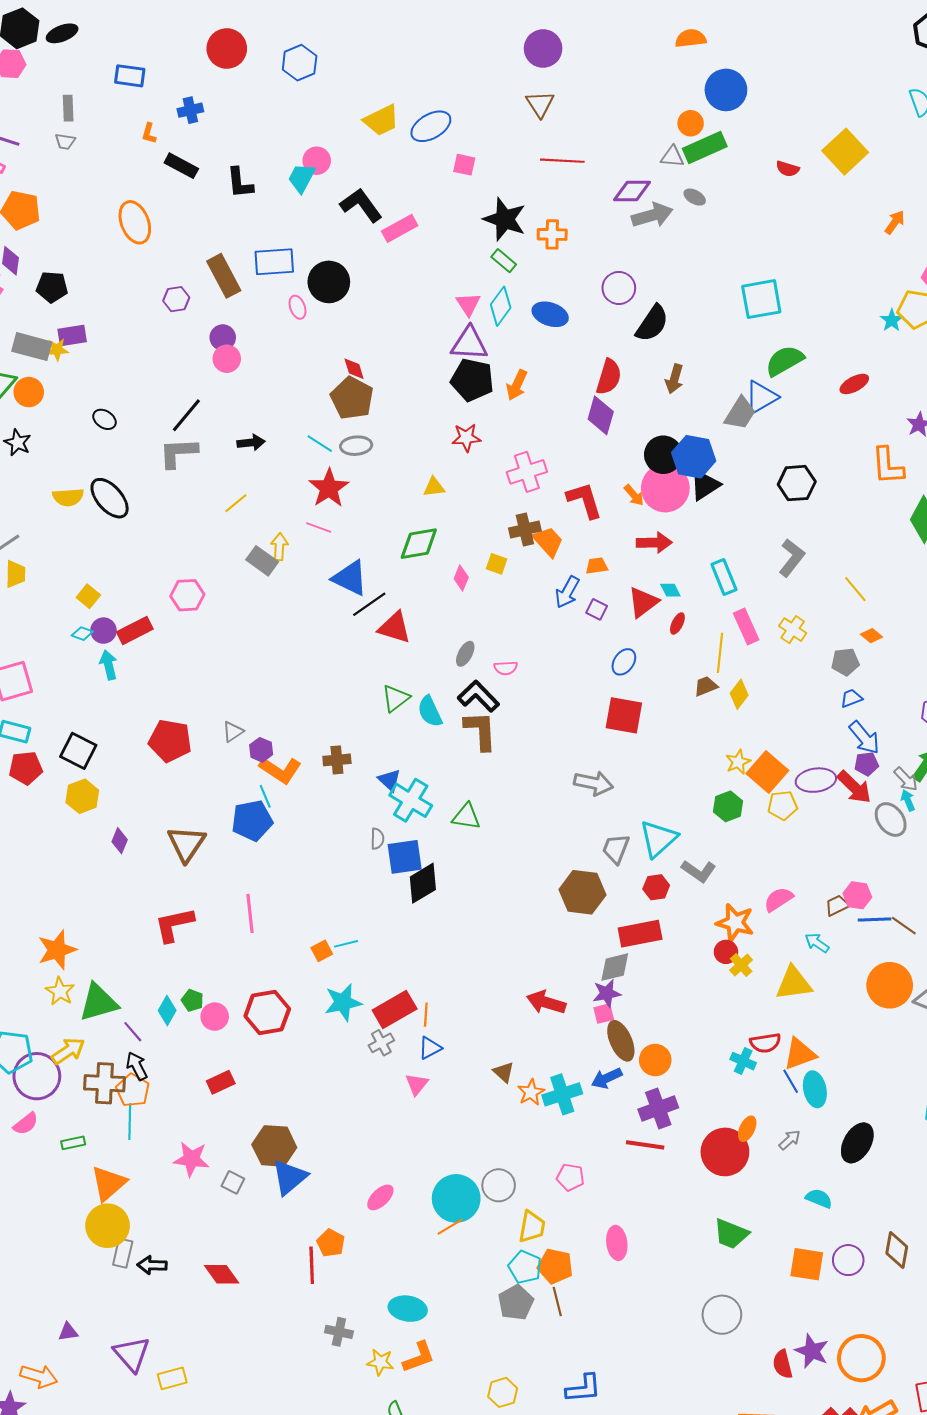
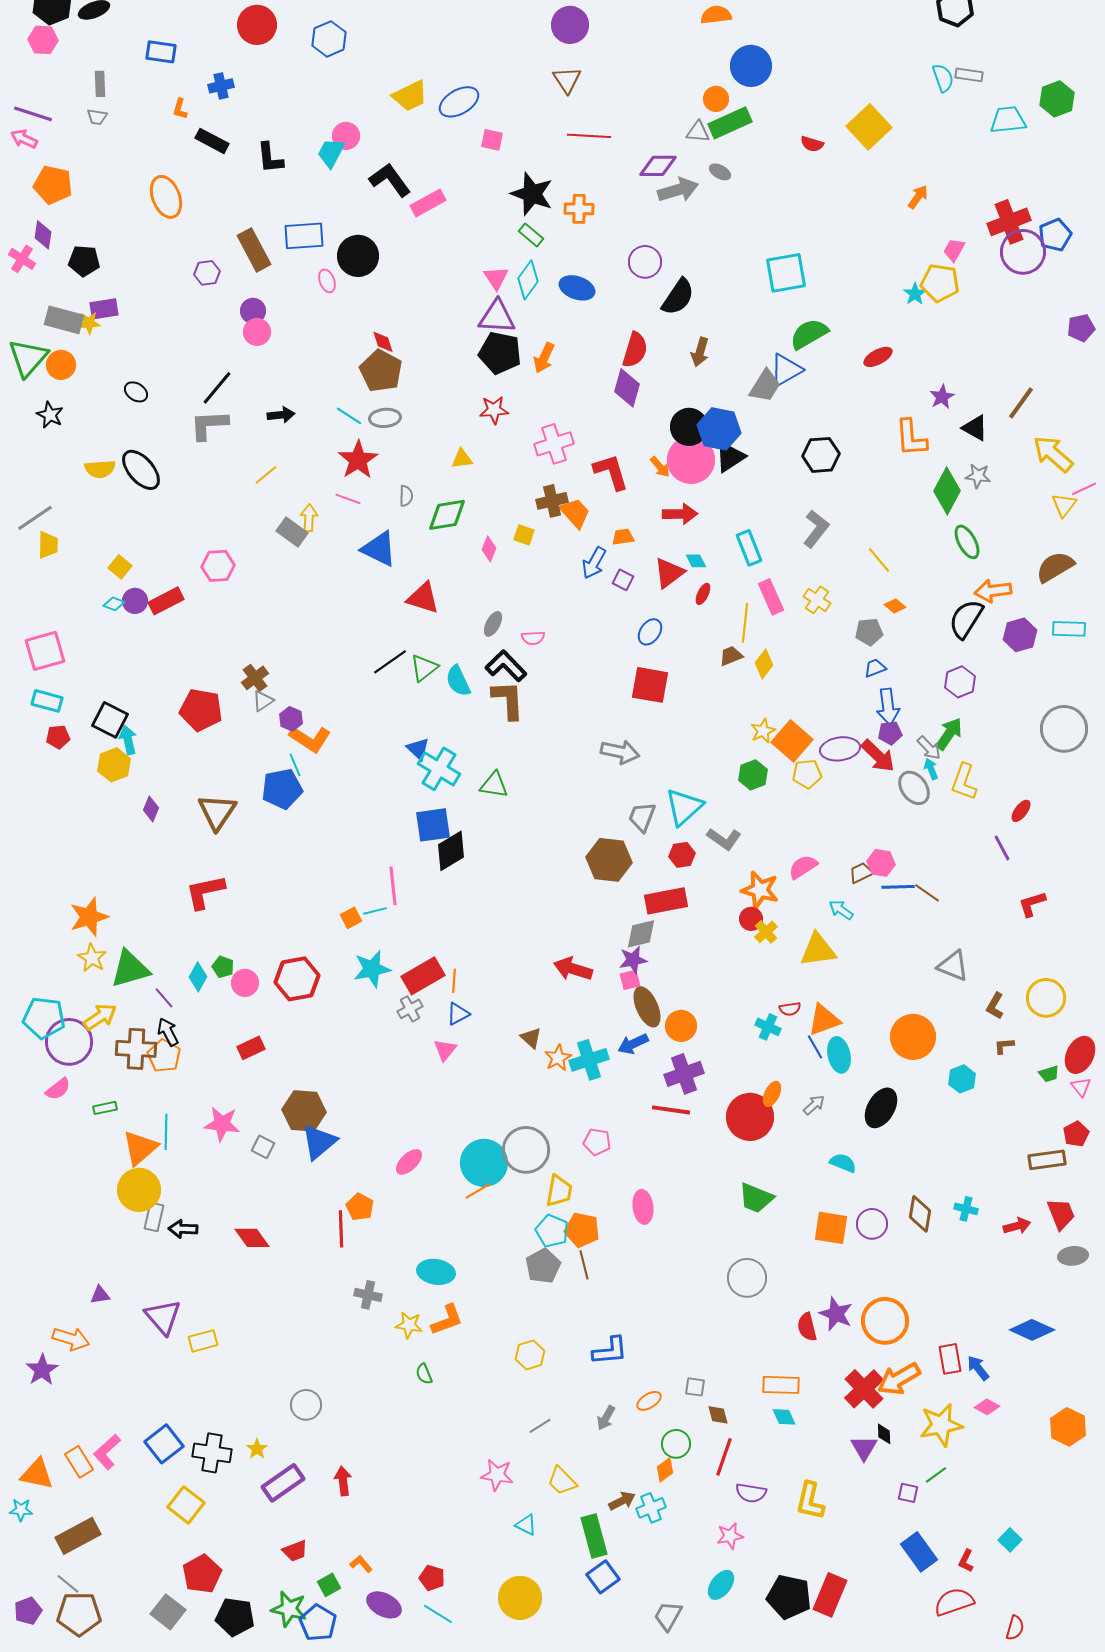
black line: (369, 604) -> (390, 662), moved
cyan arrow: (109, 665) -> (128, 740), moved
blue arrow: (864, 738) -> (888, 707), turned 33
brown cross: (337, 760) -> (255, 678), moved, turned -32
red pentagon: (26, 768) -> (58, 737), size x0.7
gray semicircle: (377, 839) -> (406, 496), moved
pink line: (250, 913) -> (393, 886), moved
orange circle: (890, 985) -> (913, 1037), moved
red semicircle: (765, 1043) -> (790, 1009), size x0.7
cyan line: (130, 1122) -> (166, 1132), moved
gray circle: (499, 1185) -> (526, 1150), size x1.4

